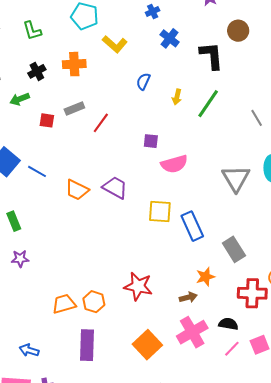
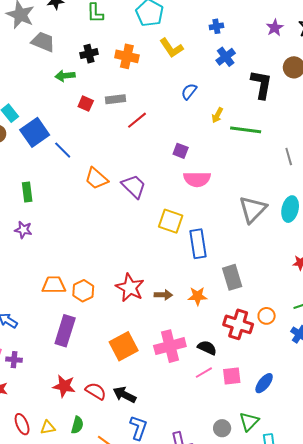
green line: (208, 104) -> (246, 130), turned 48
brown arrow: (188, 297) -> (163, 295), moved

